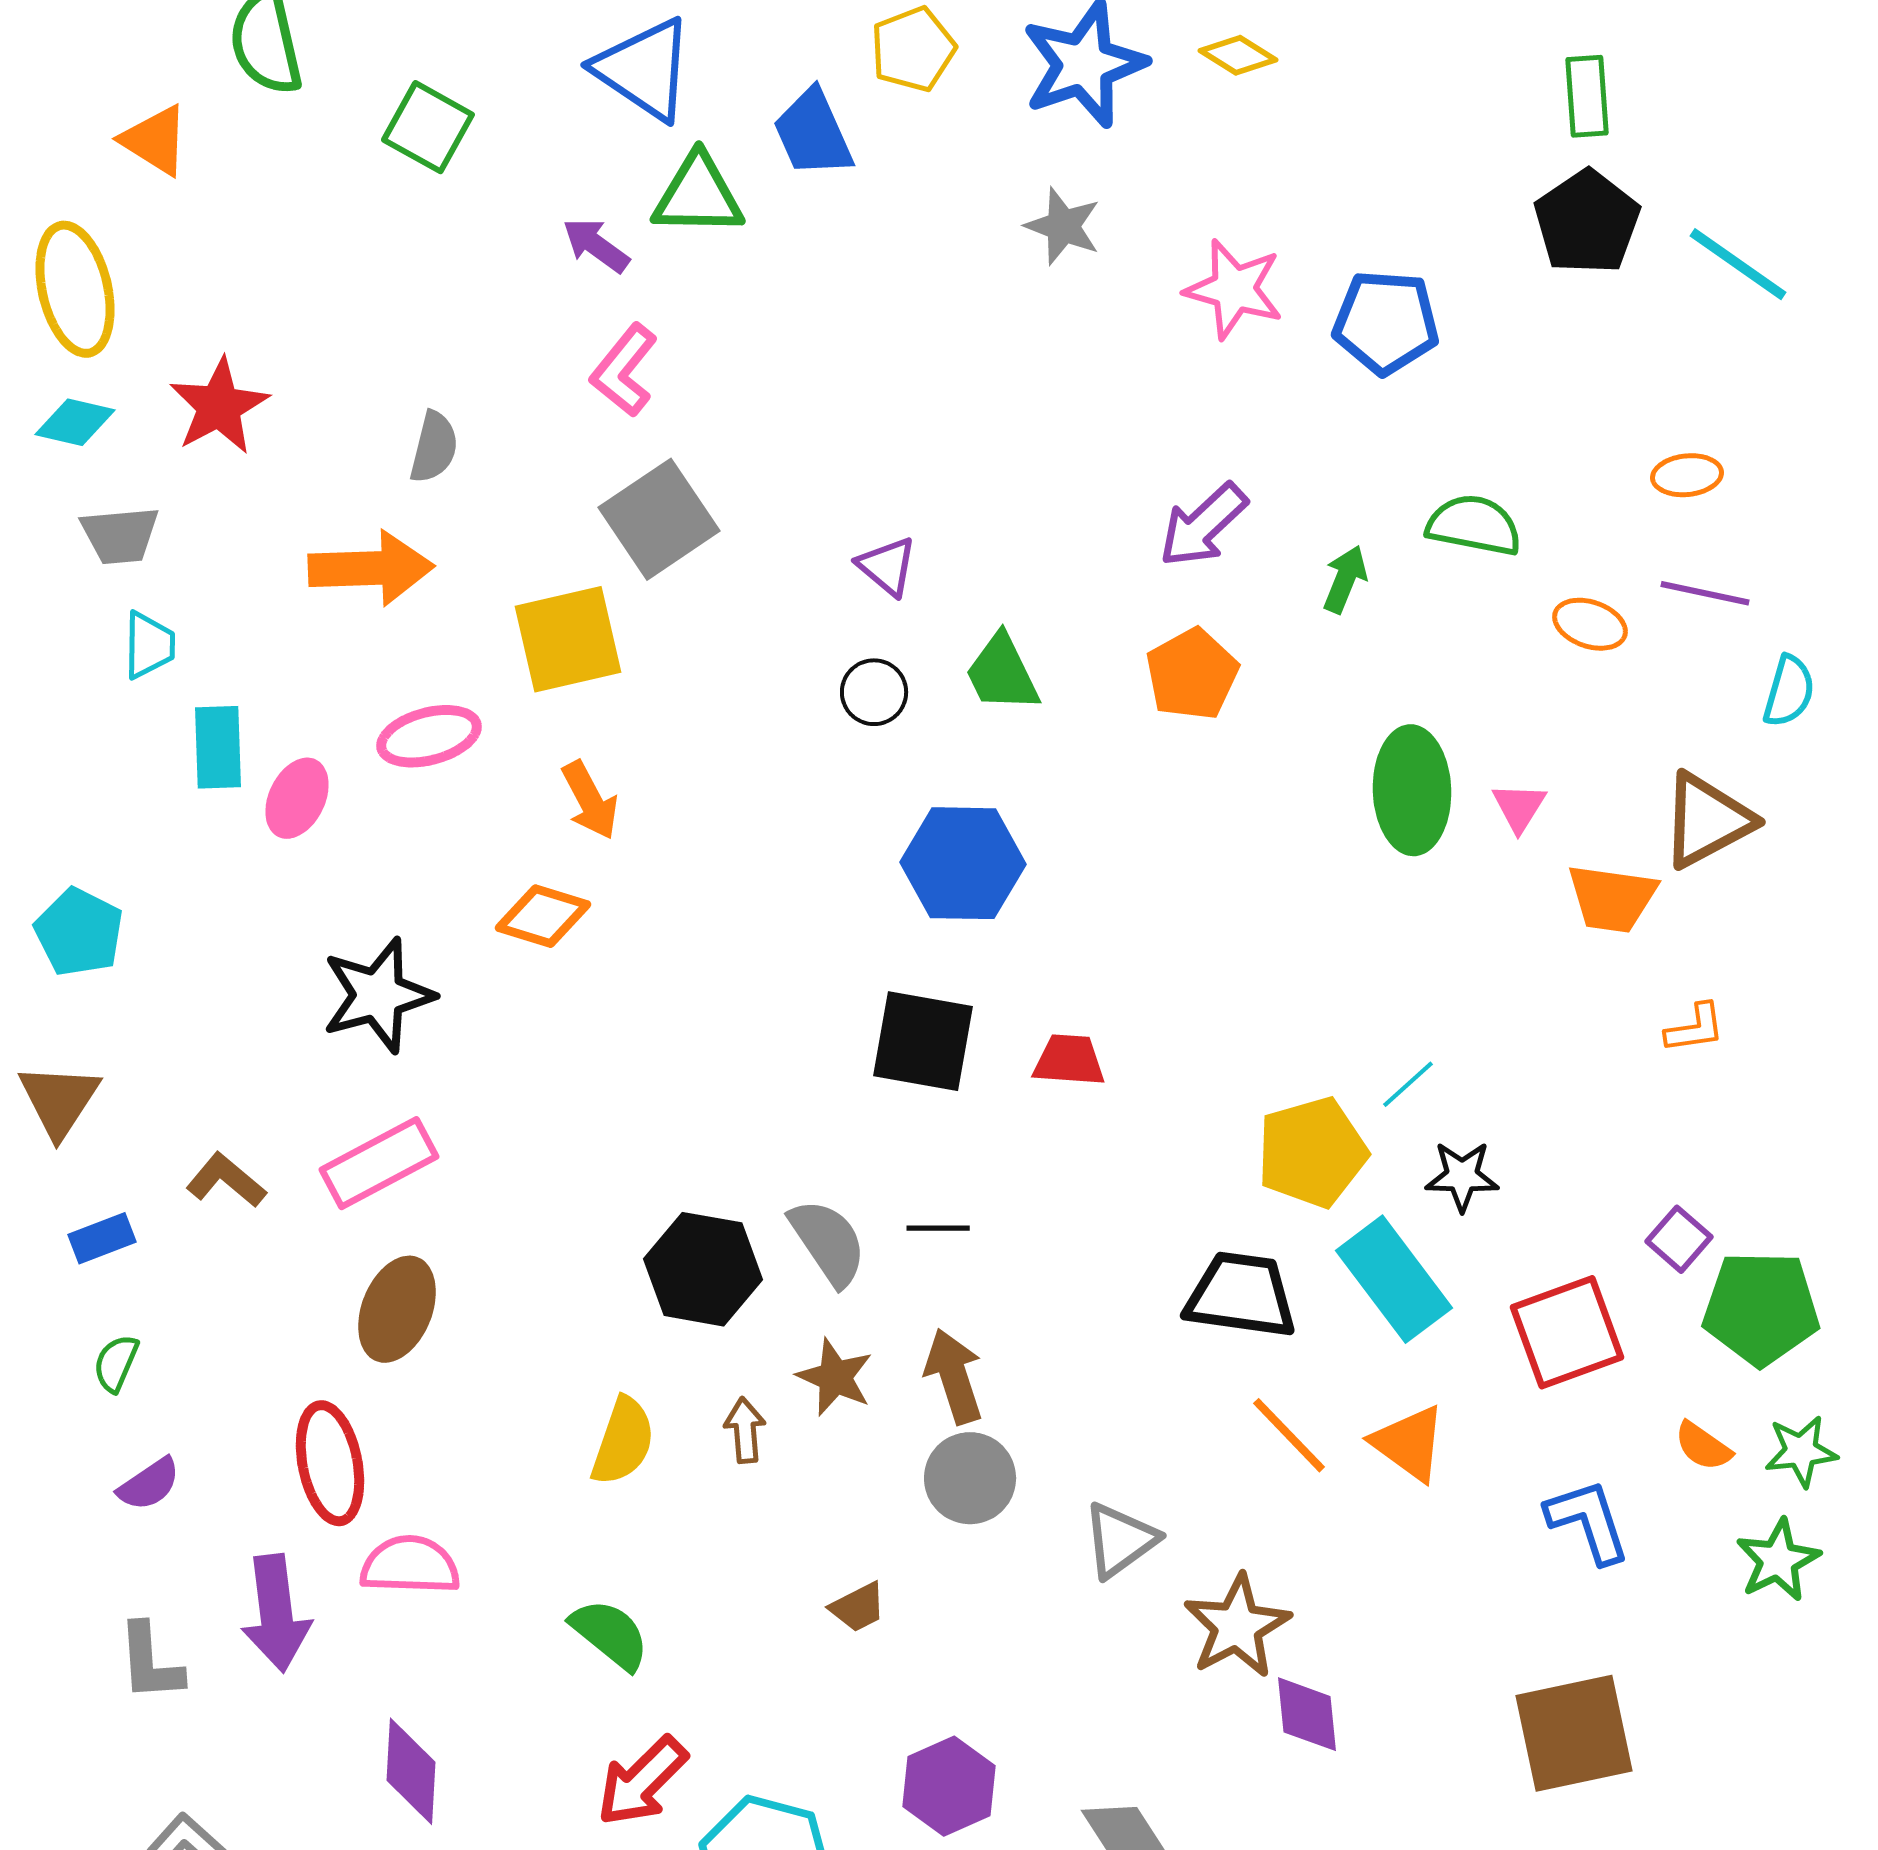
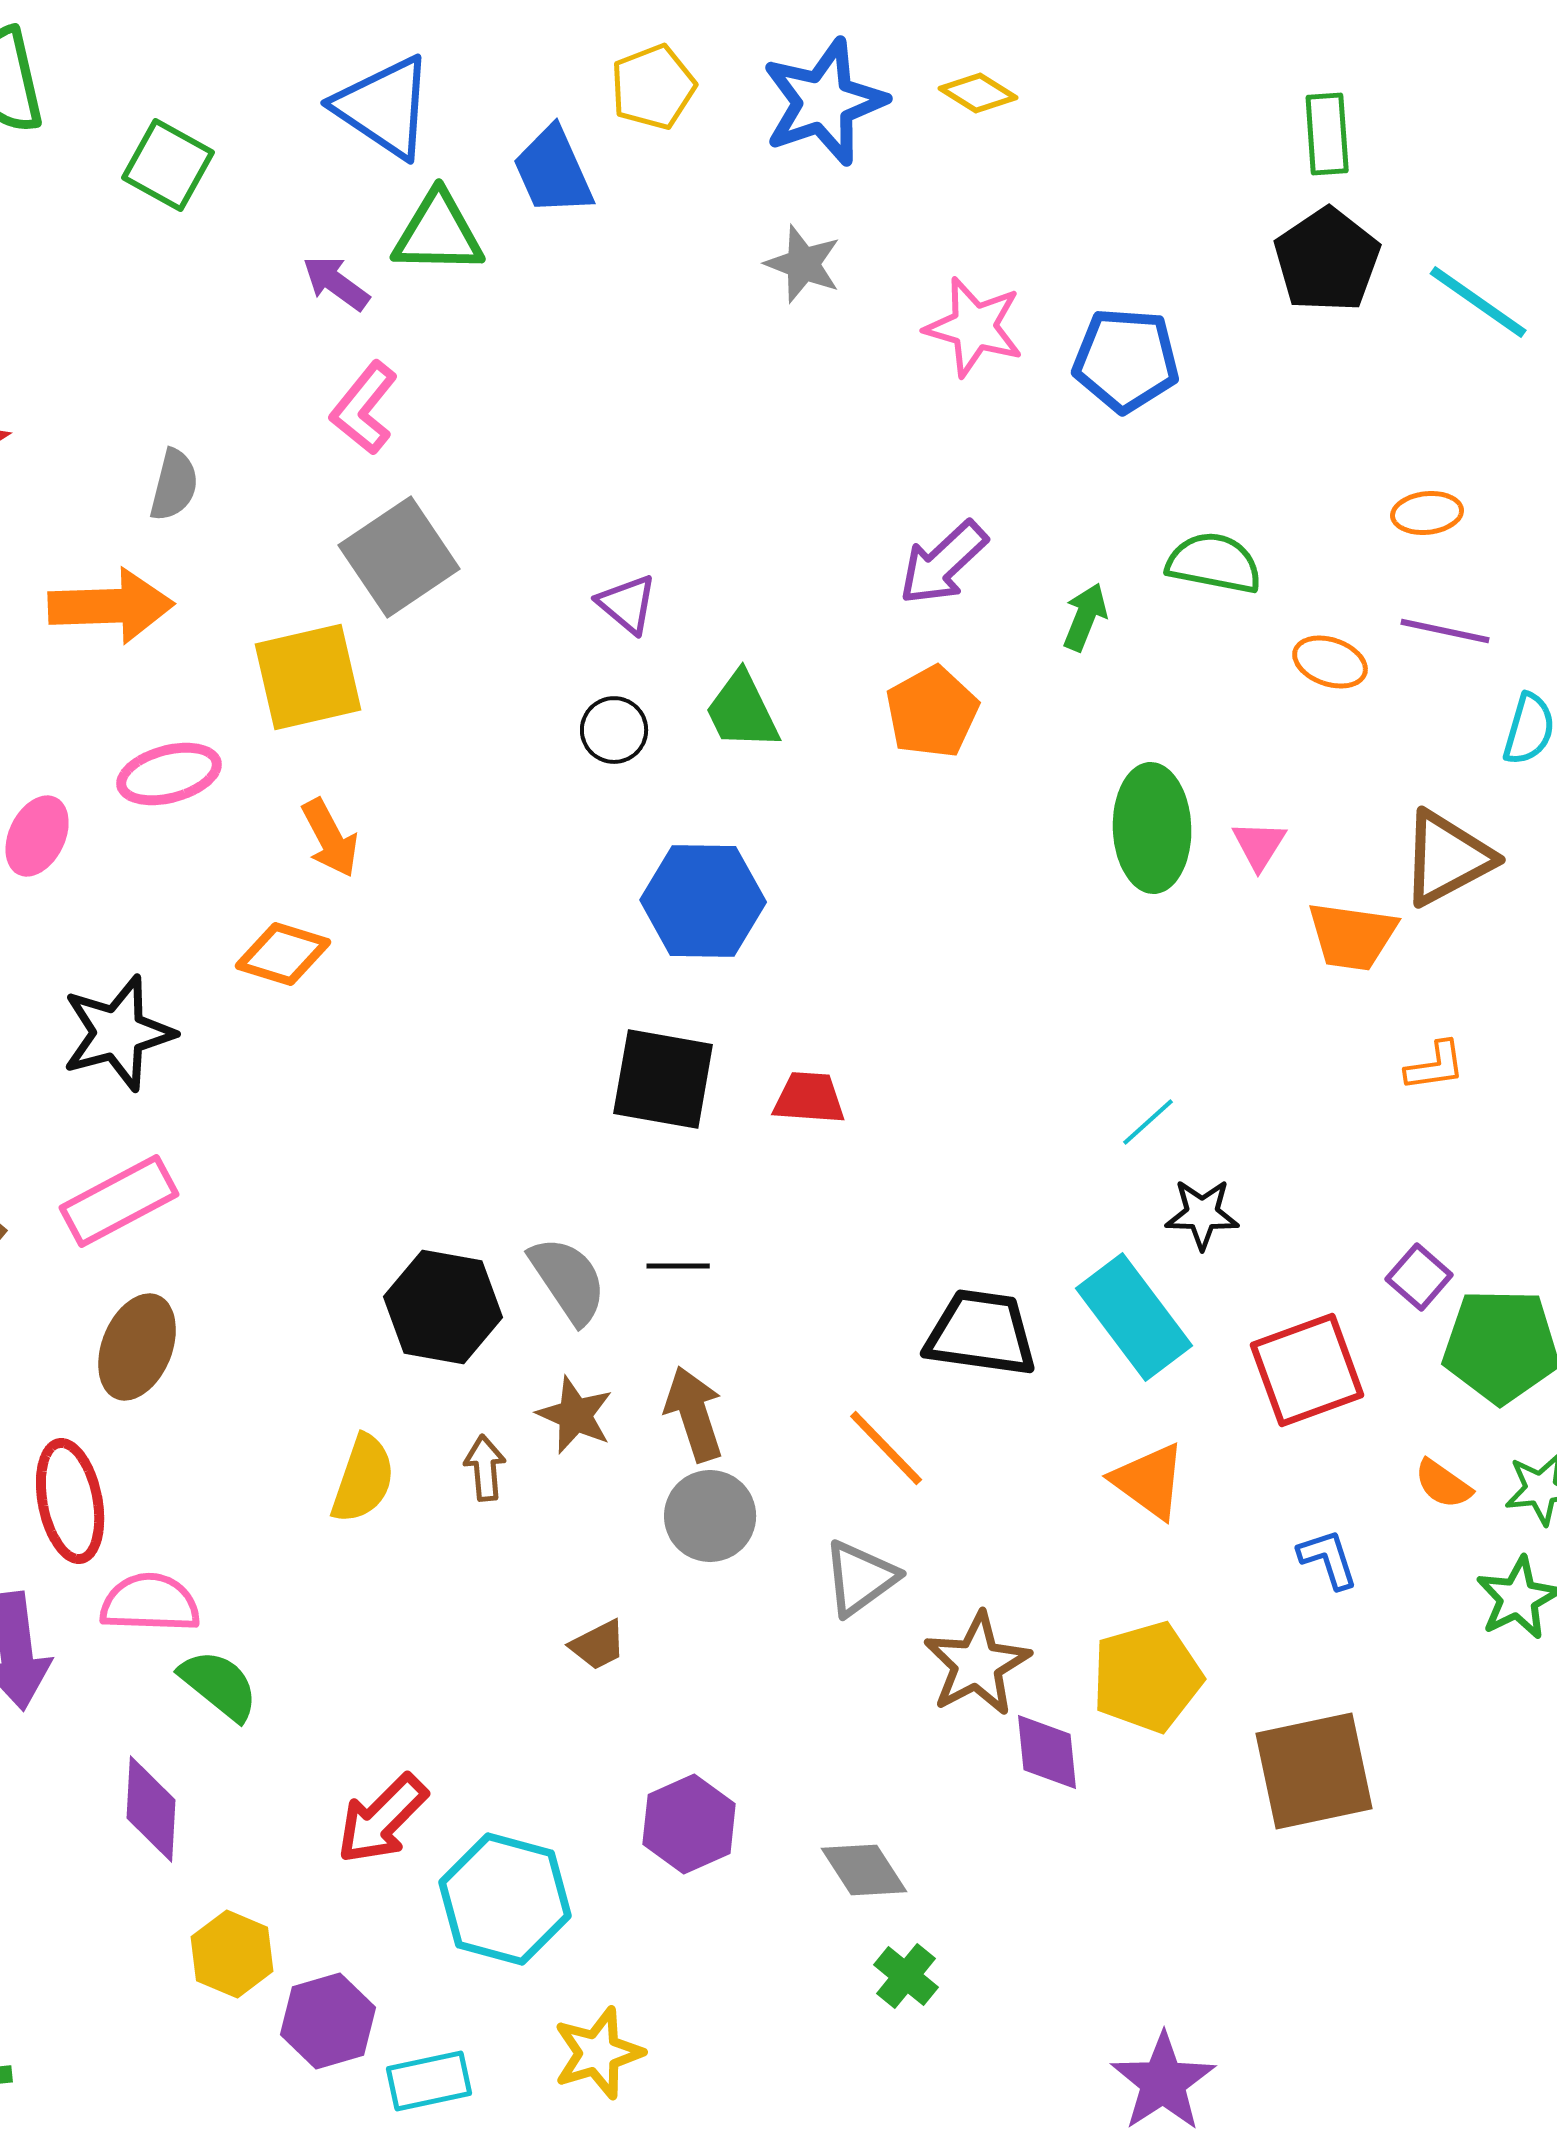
yellow pentagon: (1312, 1152) -> (1147, 1677), moved
orange line: (1289, 1435) -> (886, 1448), moved
blue L-shape: (1588, 1521) -> (1328, 1559), size x0.7
green semicircle: (610, 1634) -> (219, 1685), moved

